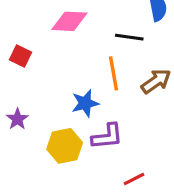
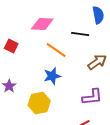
orange line: (113, 73) -> (56, 50), moved, turned -45
purple L-shape: (107, 136) -> (92, 97), moved

